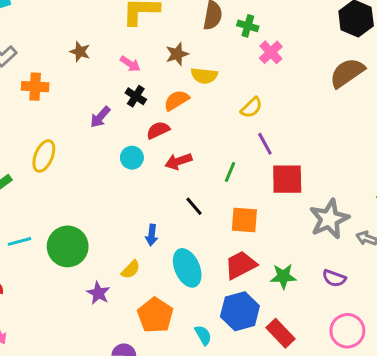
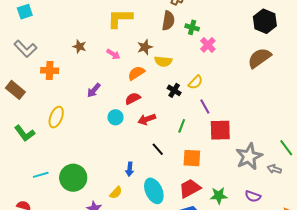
black cross: (136, 96) -> (174, 90), moved
orange semicircle: (176, 100) -> (136, 73), moved

